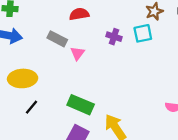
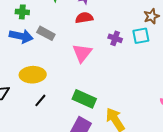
gray rectangle: (57, 39) -> (46, 33), moved
pink triangle: (77, 53) -> (82, 53), size x1.5

